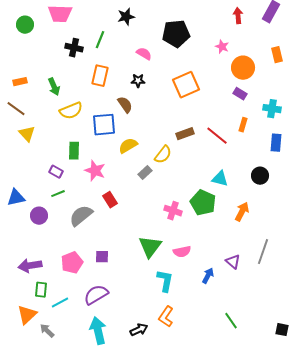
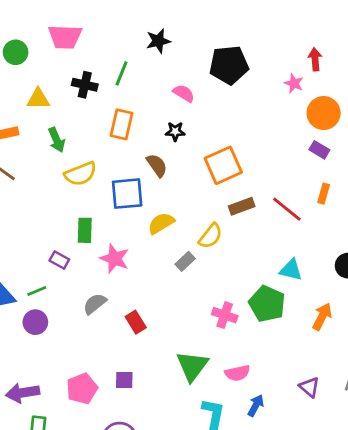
red arrow: (238, 16) -> (315, 59), moved
orange square: (186, 85) -> (223, 165), moved
yellow triangle: (27, 134) -> (38, 99), moved, turned -48
green line: (58, 194) -> (37, 291), moved
red rectangle: (110, 200) -> (136, 322), moved
gray semicircle: (81, 216) -> (95, 304), moved, size x0.7
blue arrow: (208, 276) -> (256, 406), moved

